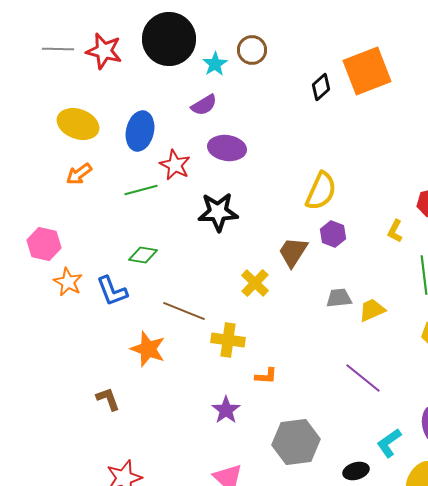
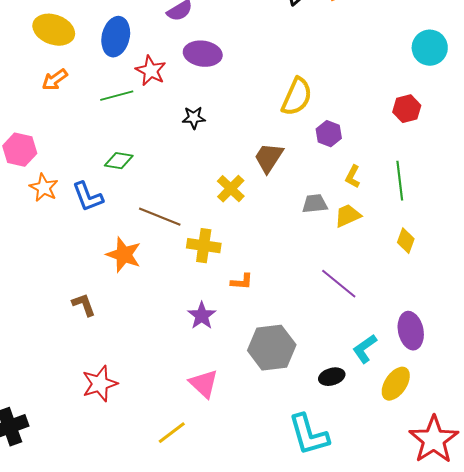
black star: (218, 212) -> (194, 118), size x0.6
yellow L-shape: (395, 231) -> (353, 177), moved
purple hexagon: (333, 234) -> (329, 134), moved

